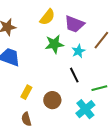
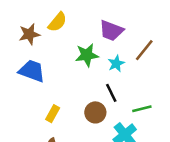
yellow semicircle: (47, 17) -> (57, 22), moved
brown circle: (52, 100) -> (95, 112), moved

